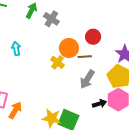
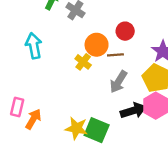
cyan arrow: (16, 49) -> (34, 46), size x1.5
black arrow: (99, 104) -> (133, 111), size x1.5

